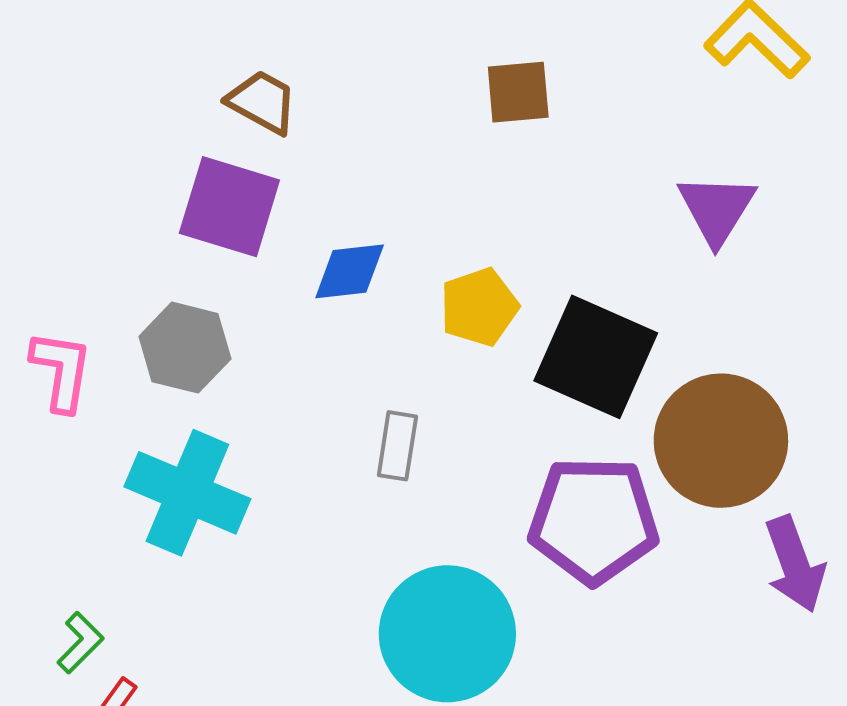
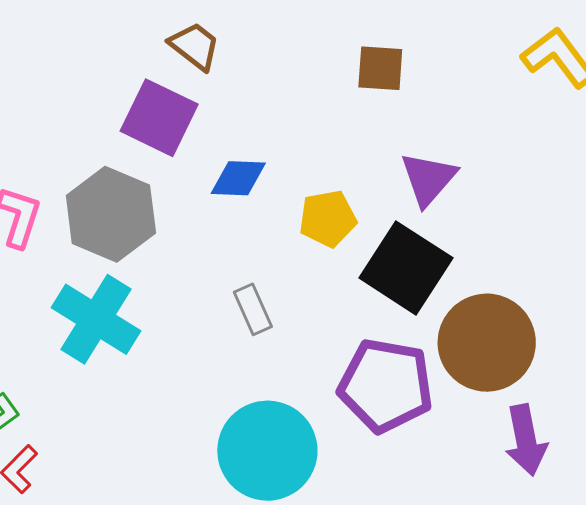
purple triangle: (717, 209) -> (428, 179), moved
gray hexagon: (185, 348) -> (111, 214), size x1.4
gray rectangle: (397, 446) -> (253, 309), turned -42

